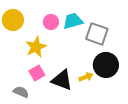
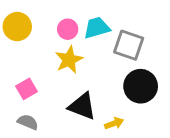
yellow star: (36, 47) -> (69, 60), moved
pink square: (37, 73) -> (27, 89), moved
yellow arrow: (86, 77) -> (114, 123), moved

